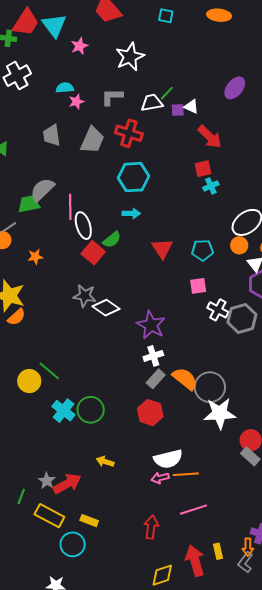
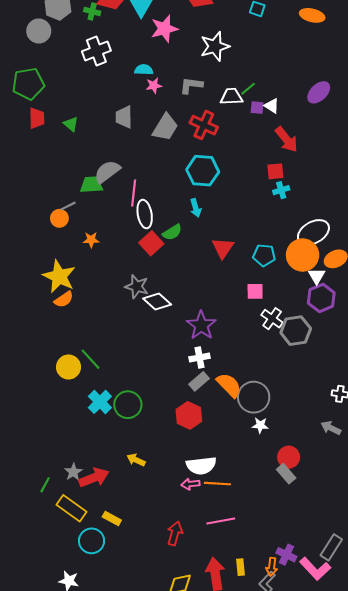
pink star: (79, 46) -> (164, 29), size x1.5
cyan arrow: (131, 213) -> (196, 208), turned 66
orange circle: (239, 245) -> (303, 255), size x1.8
white star: (220, 413) -> (260, 425), size x0.5

